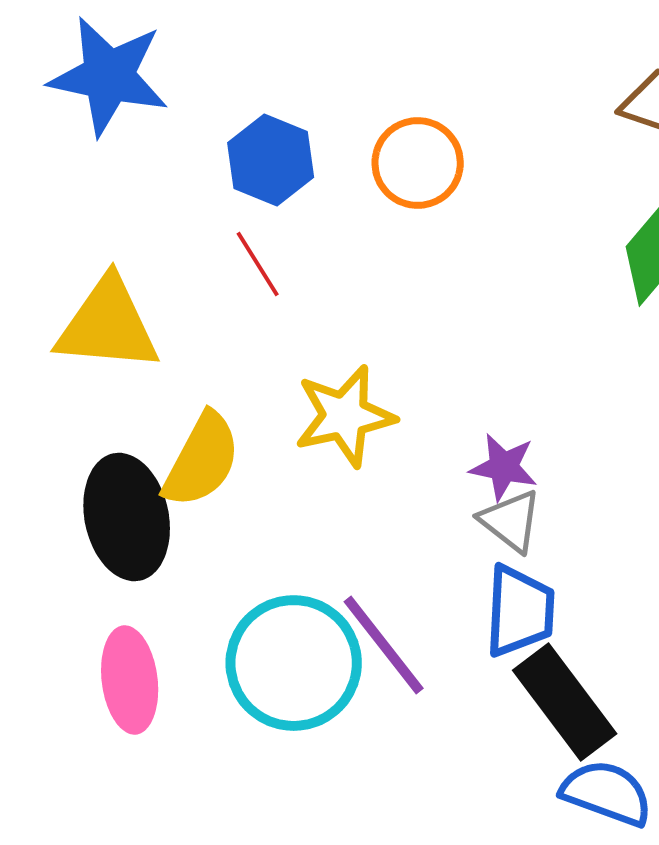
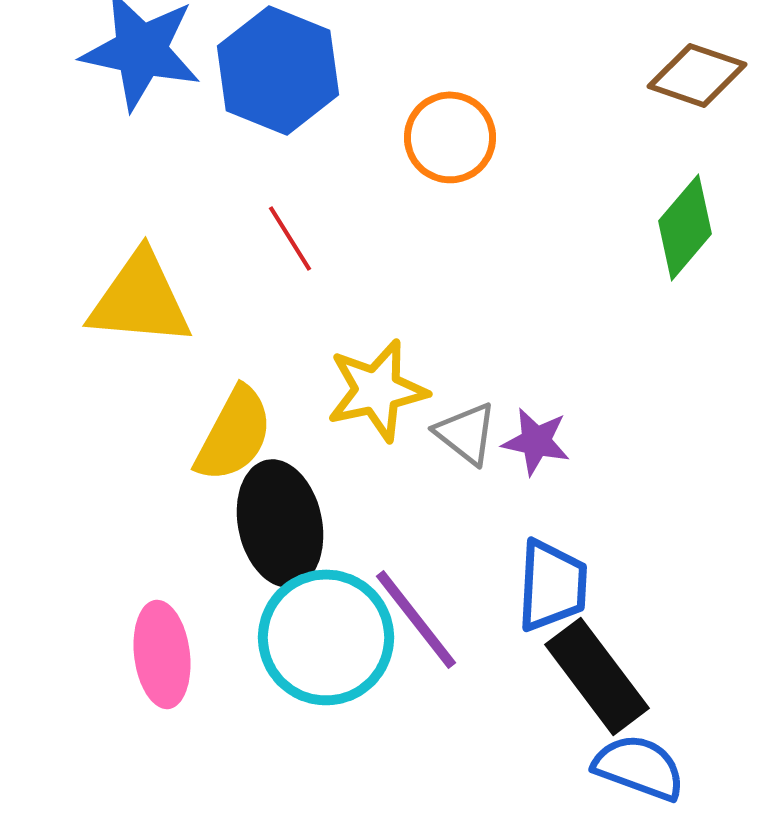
blue hexagon: (271, 160) -> (278, 70), moved, size x1.4
black ellipse: (127, 517) -> (280, 523), moved
gray triangle: (511, 521) -> (466, 433), moved

